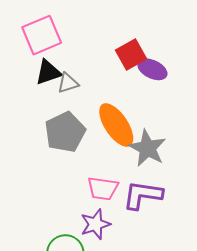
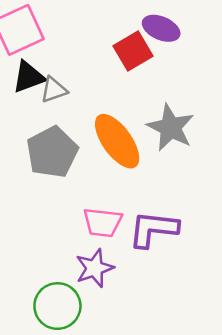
purple ellipse: (152, 69) -> (161, 28), moved
gray star: (147, 148) -> (171, 128), moved

